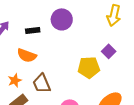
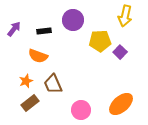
yellow pentagon: (89, 67) -> (100, 41), moved

